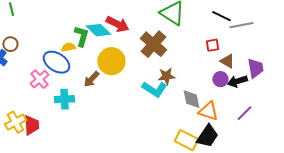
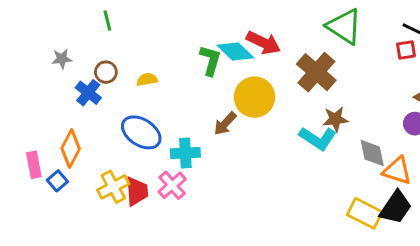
red square: (212, 45) -> (406, 50), moved
yellow semicircle: (68, 47) -> (147, 79), moved
blue ellipse: (56, 62) -> (141, 132), moved
pink cross: (39, 79) -> (172, 185), moved

